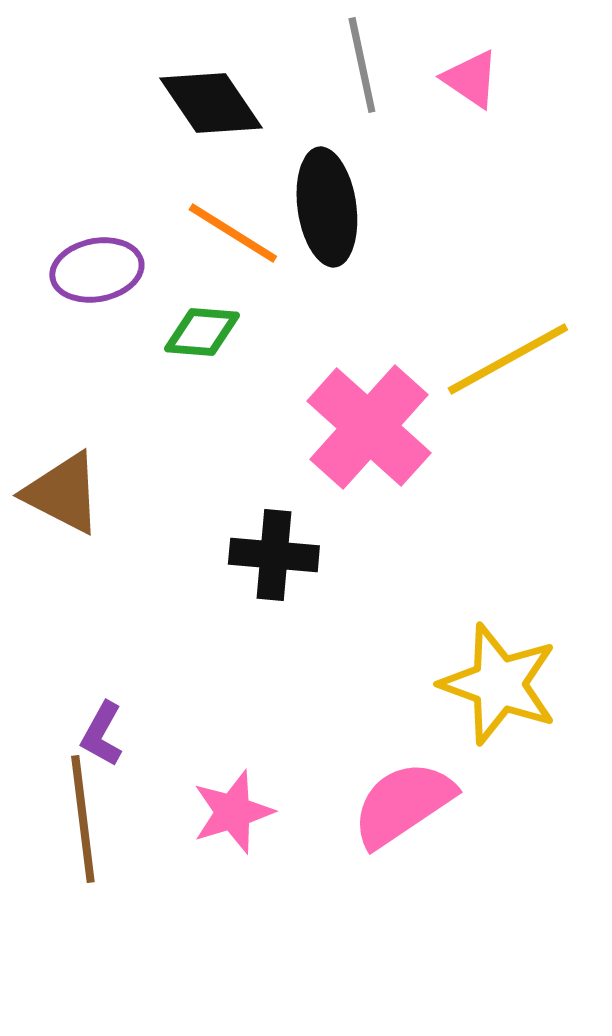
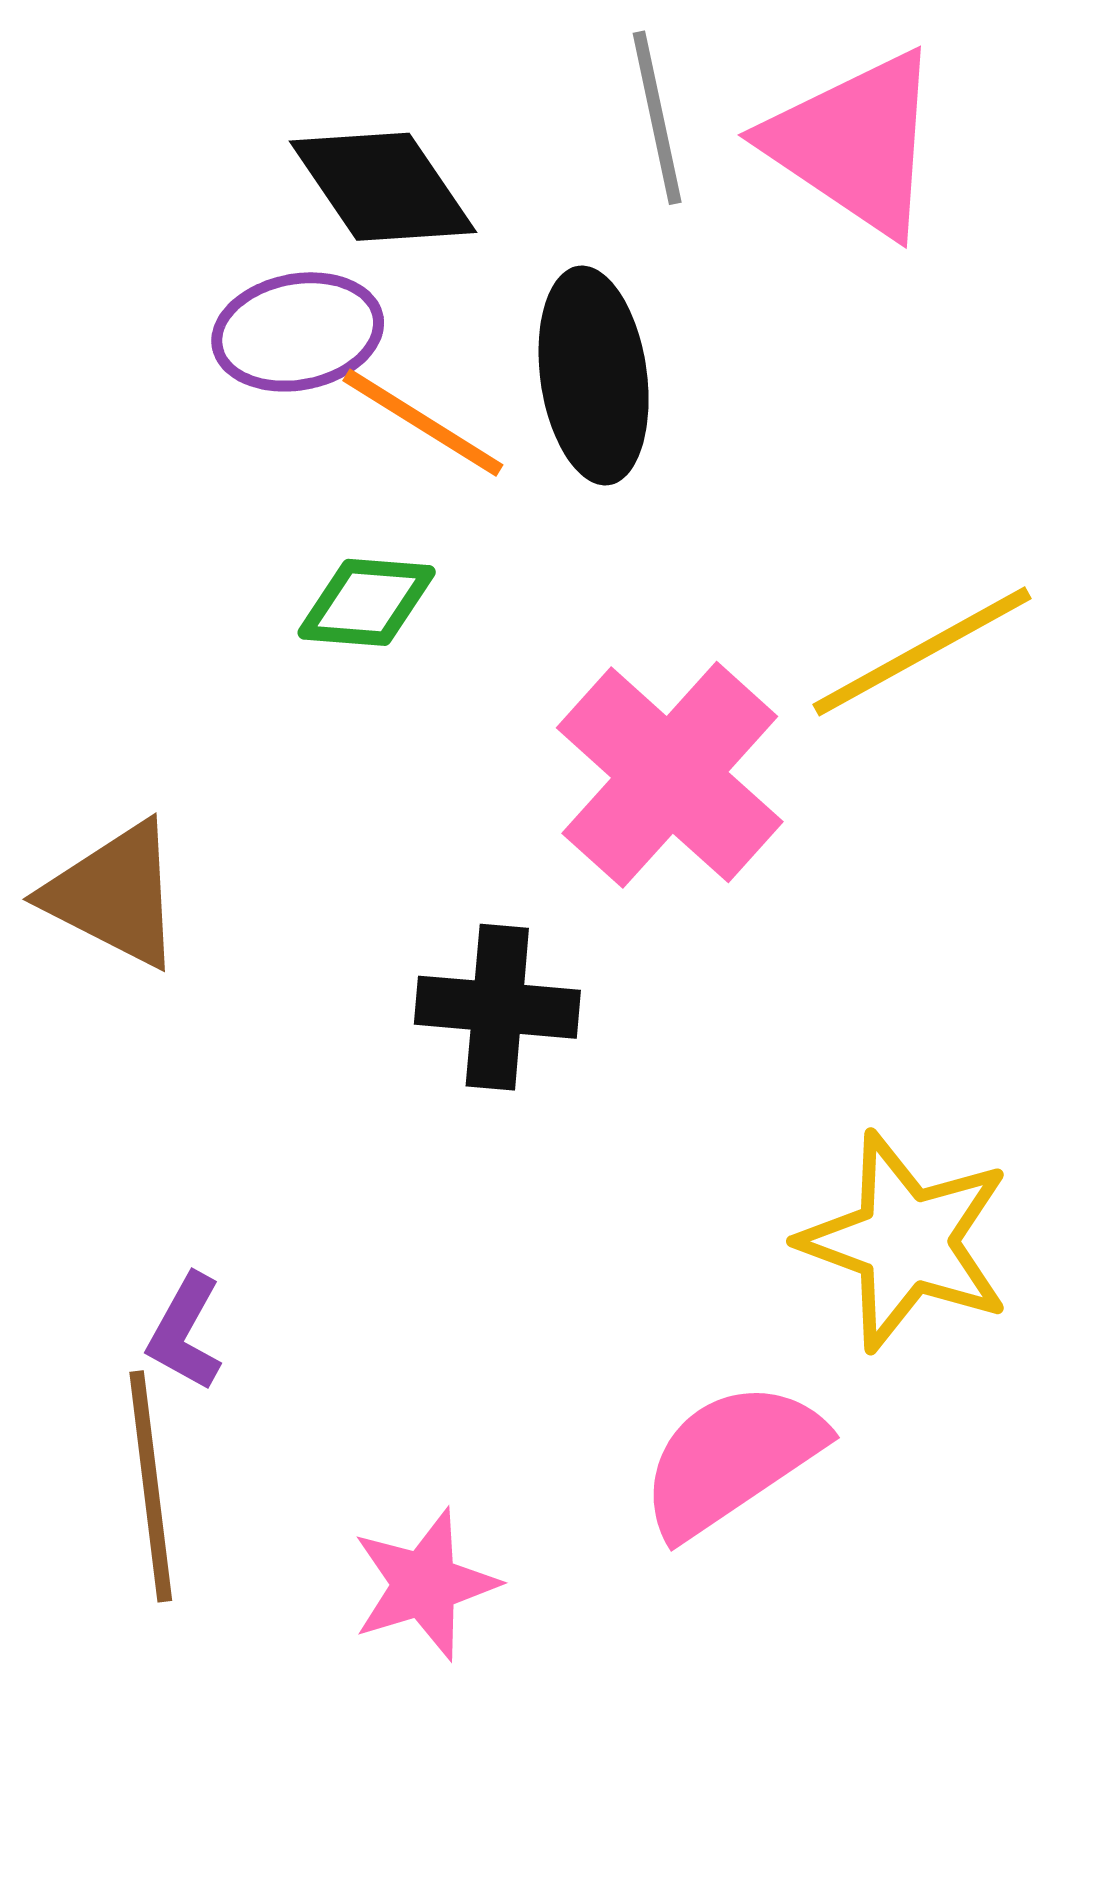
pink triangle: (471, 79) -> (855, 143), size x1.8
purple ellipse: (97, 270) -> (298, 332), moved
pink star: (233, 812) -> (425, 1584), moved

